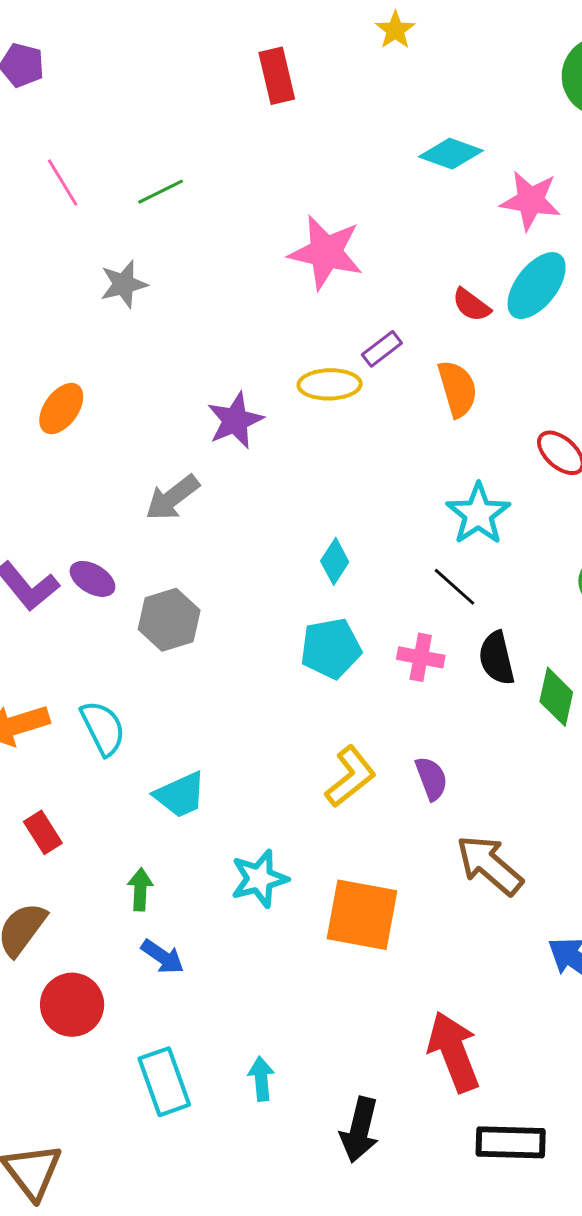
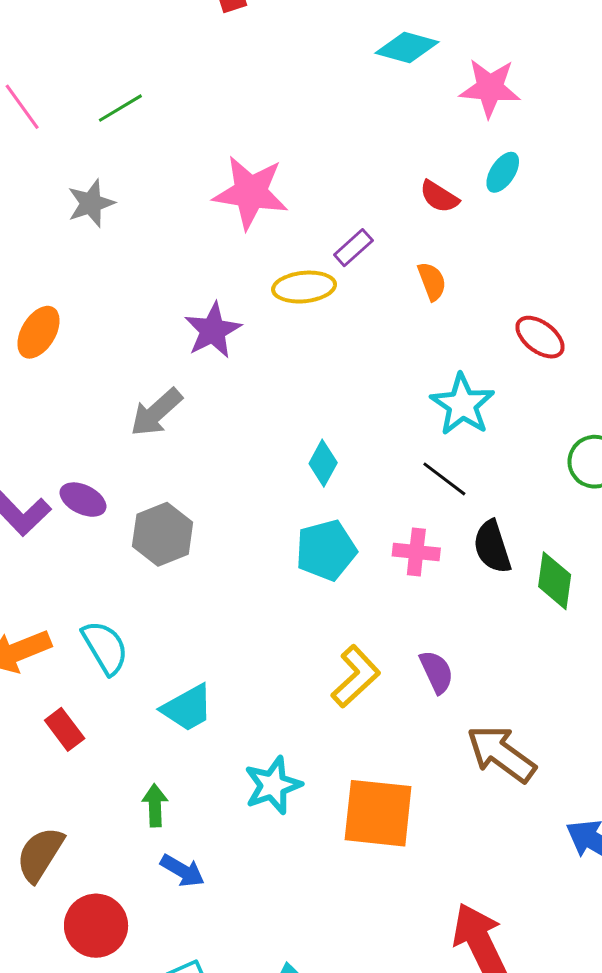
pink star: (326, 252) -> (250, 192), moved
cyan ellipse: (537, 286) -> (503, 172), size x0.6
orange semicircle: (458, 389) -> (432, 281), size x0.7
red rectangle: (43, 832) -> (65, 729), moved

